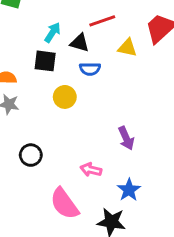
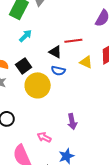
cyan arrow: (53, 32) -> (25, 36), moved
black square: (45, 61) -> (24, 66), moved, turned 35
yellow circle: (65, 97) -> (38, 85), size x1.6

